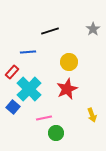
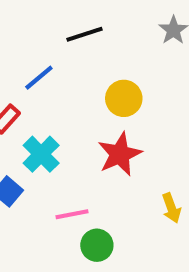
blue line: (28, 52) -> (39, 78), turned -35
cyan cross: (29, 89) -> (41, 154), size x0.7

